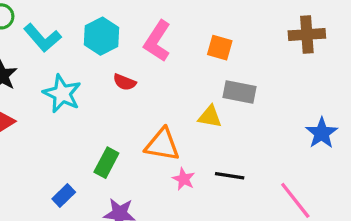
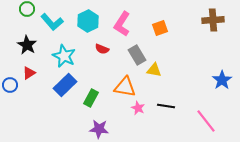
orange square: (220, 48) -> (160, 28), turned -35
gray rectangle: (239, 92) -> (137, 55), moved, turned 48
blue rectangle: (64, 195) -> (65, 85), moved, size x1.6

